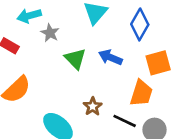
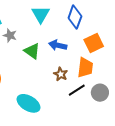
brown star: (93, 106) -> (61, 74), moved
black line: (125, 121) -> (77, 90), turned -48

